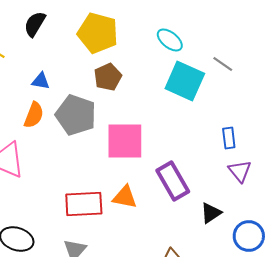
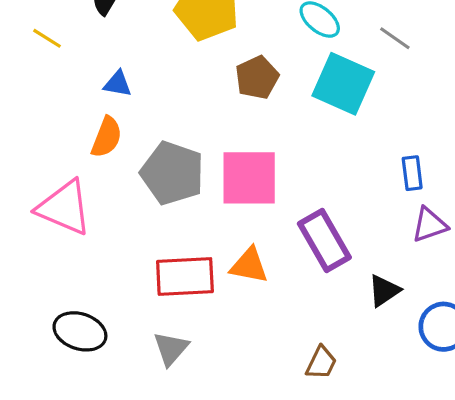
gray line: (223, 64) -> (395, 38), moved
brown pentagon: (108, 77) -> (257, 78), moved
gray pentagon: (76, 115) -> (172, 173), moved
purple triangle: (240, 171) -> (429, 225), turned 50

